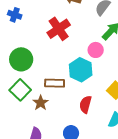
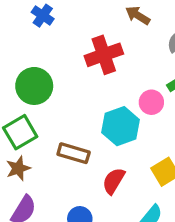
brown rectangle: (55, 83) -> (74, 153), moved
brown star: (41, 103) -> (18, 168), moved

